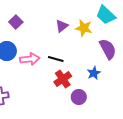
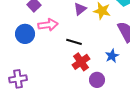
pink arrow: (30, 59) -> (48, 25), moved

